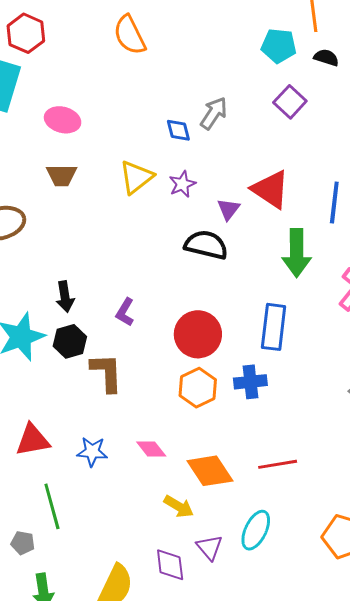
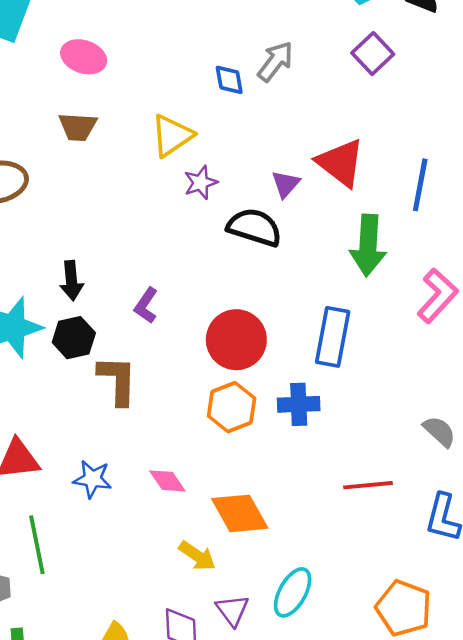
purple star: (182, 184) -> (201, 183), moved
red line: (278, 464) -> (368, 485), moved

